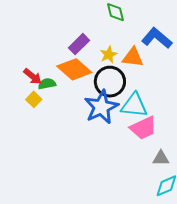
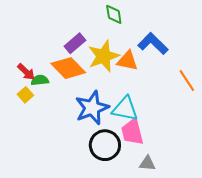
yellow star: (109, 55) -> (104, 56), size x1.8
black circle: (110, 82) -> (105, 145), moved
pink trapezoid: (143, 128) -> (132, 132), turned 96

